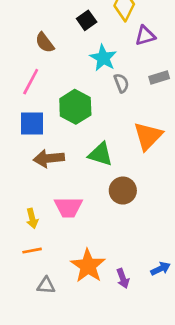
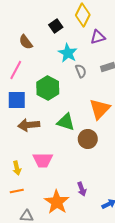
brown circle: (123, 191) -> (88, 139), moved
purple arrow: (123, 278) -> (82, 189), moved

